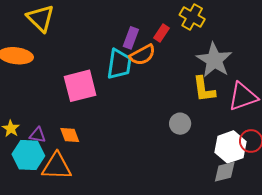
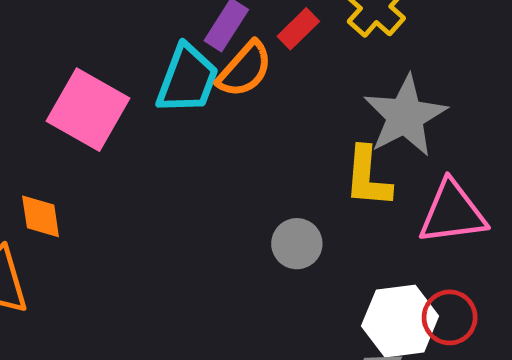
orange semicircle: (142, 55) -> (245, 69), turned -32
pink square: (80, 86) -> (88, 110), turned 32

